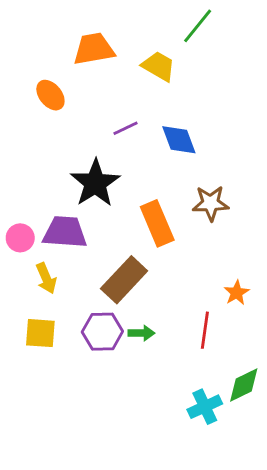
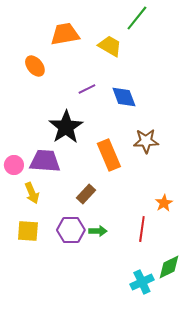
brown rectangle: (124, 280) -> (86, 194), size x0.6

